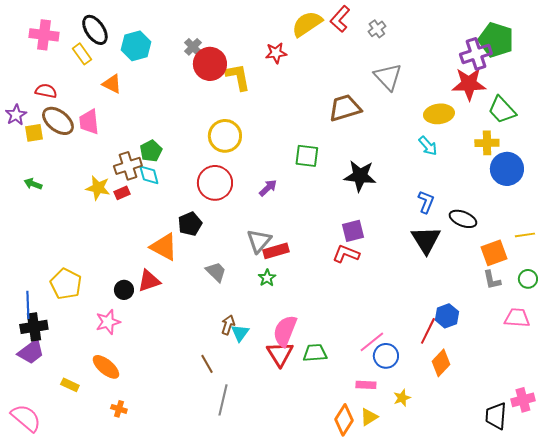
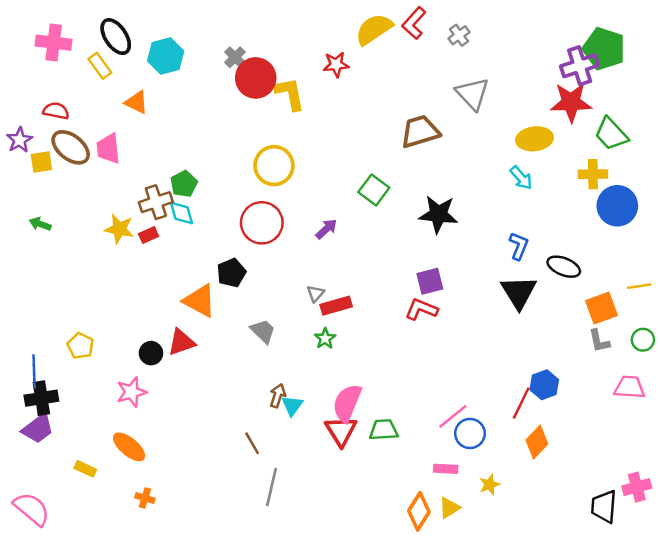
green square: (307, 156) -> (374, 190), turned 30
gray triangle: (259, 241) -> (315, 293), size x0.6
yellow pentagon: (66, 284) -> (80, 346), size x0.7

